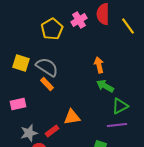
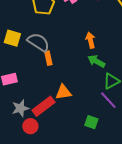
orange rectangle: (47, 84) -> (48, 58), moved, turned 32
purple line: (117, 125) -> (108, 100), turned 54
red rectangle: (52, 131) -> (43, 106), size x1.6

